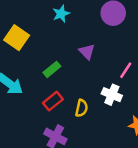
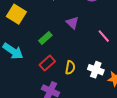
pink line: (126, 70) -> (104, 36), turned -72
white cross: (112, 95) -> (96, 70), moved

